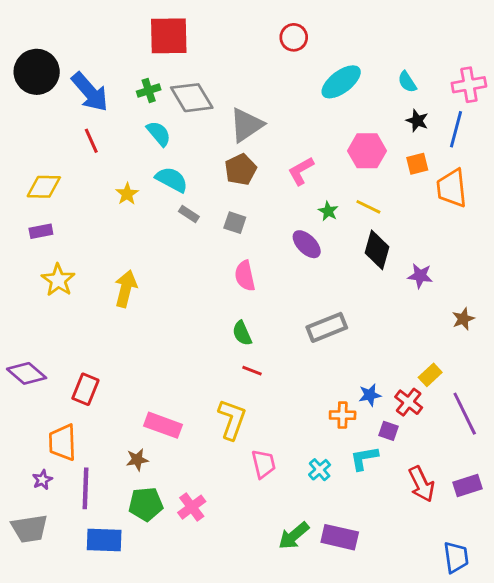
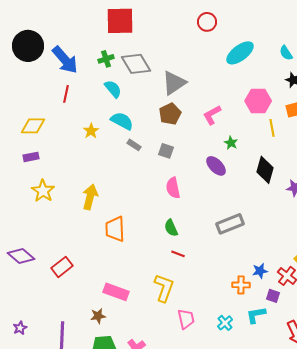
red line: (91, 141) -> (66, 94), turned 36
yellow line: (368, 207) -> (272, 128), moved, turned 54
red rectangle: (85, 389) -> (62, 267), turned 30
orange trapezoid: (62, 442) -> (115, 229), moved
purple star: (42, 480) -> (20, 328), moved

